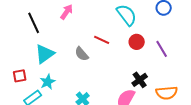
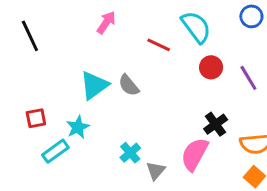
black line: (34, 23) -> (30, 36), moved
red line: (102, 40) -> (159, 45), moved
cyan triangle: (45, 54) -> (94, 85), moved

